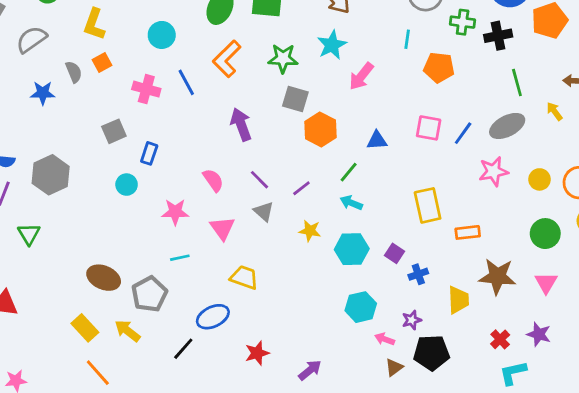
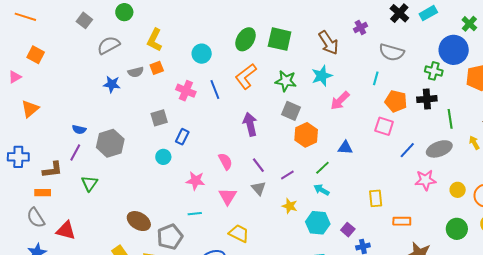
green cross: (463, 22) -> (434, 71), moved
black cross: (498, 36) -> (427, 99), moved
gray semicircle: (74, 72) -> (136, 72), turned 91
pink square: (429, 128) -> (384, 126), moved
yellow rectangle: (428, 205) -> (376, 198), size x0.7

